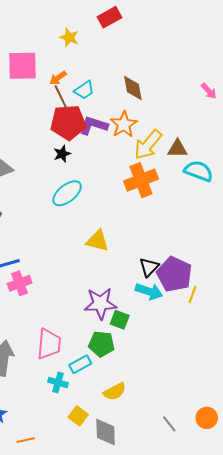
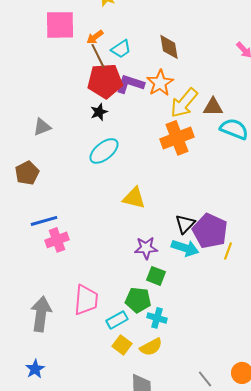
purple star: (100, 304) -> (146, 248), moved, size x0.7
cyan cross: (58, 382) -> (157, 318), moved
yellow square: (78, 416) -> (122, 345), moved

